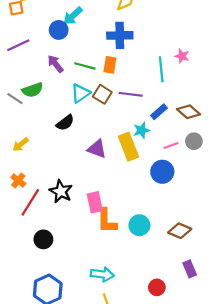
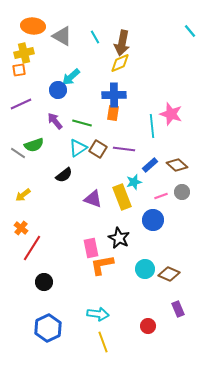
pink star: (182, 56) -> (171, 114), size x1.6
orange rectangle: (110, 65) -> (113, 113), moved
black star: (61, 191) -> (119, 238), moved
orange L-shape: (107, 221) -> (102, 265), turned 80
cyan circle: (139, 225) -> (145, 269), moved

